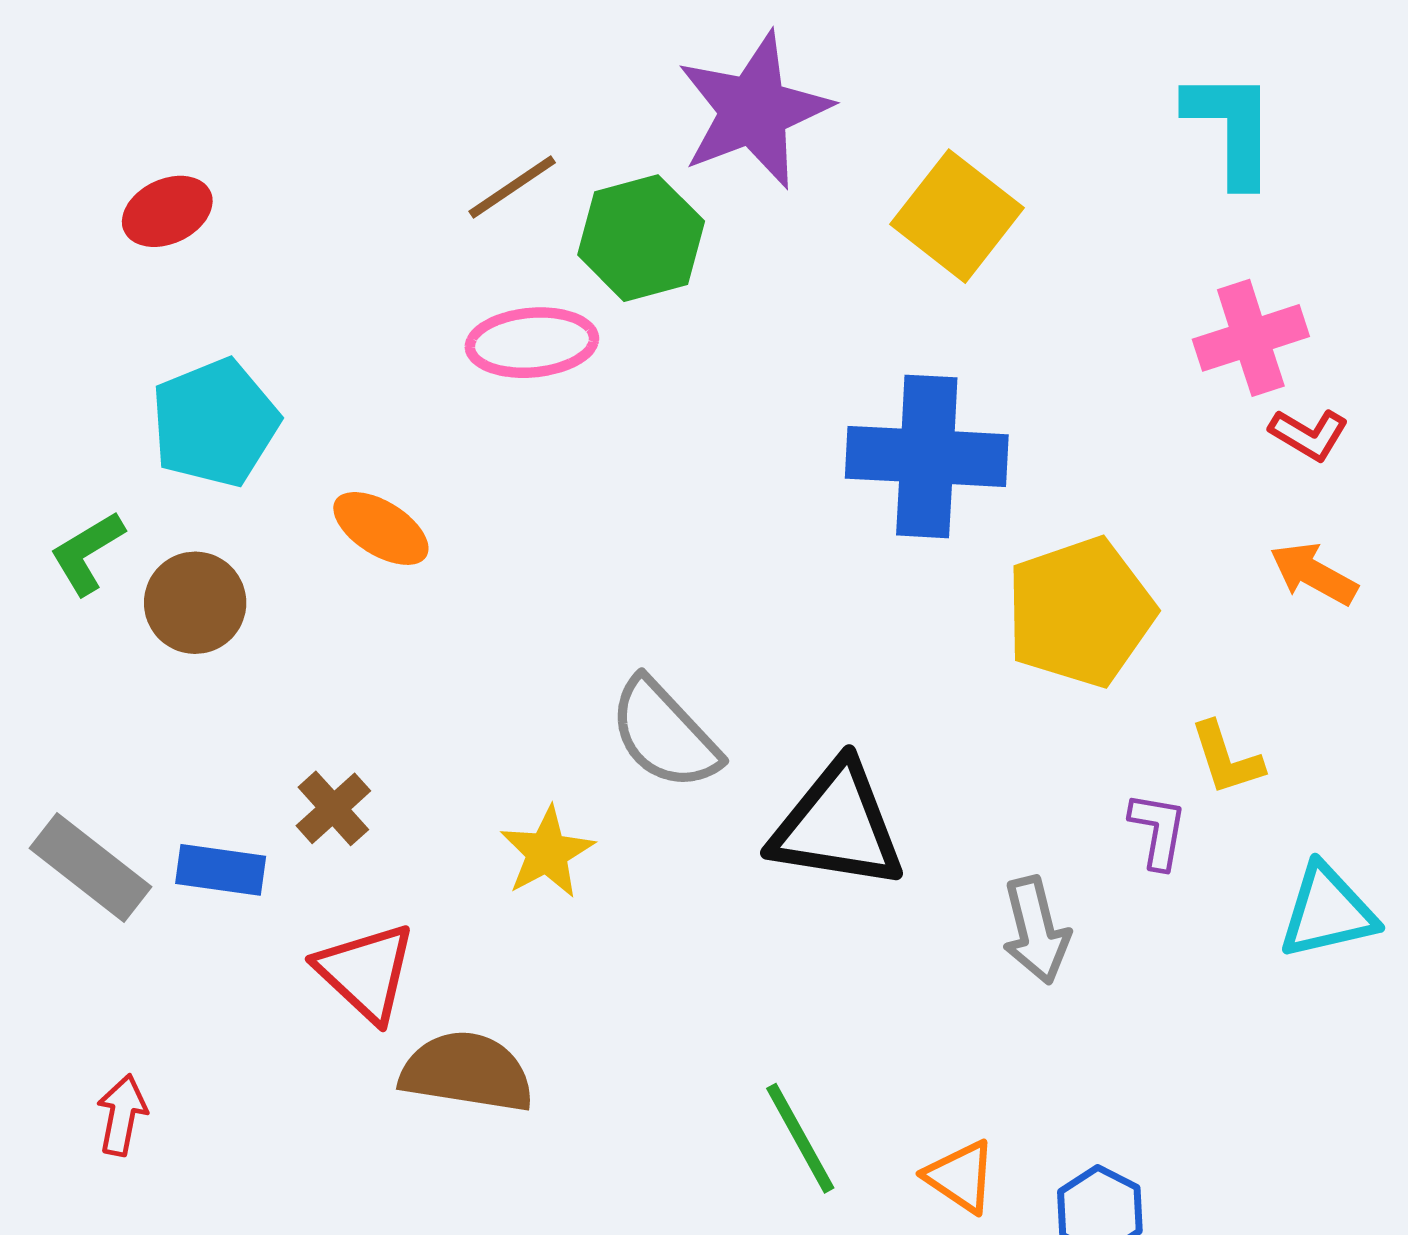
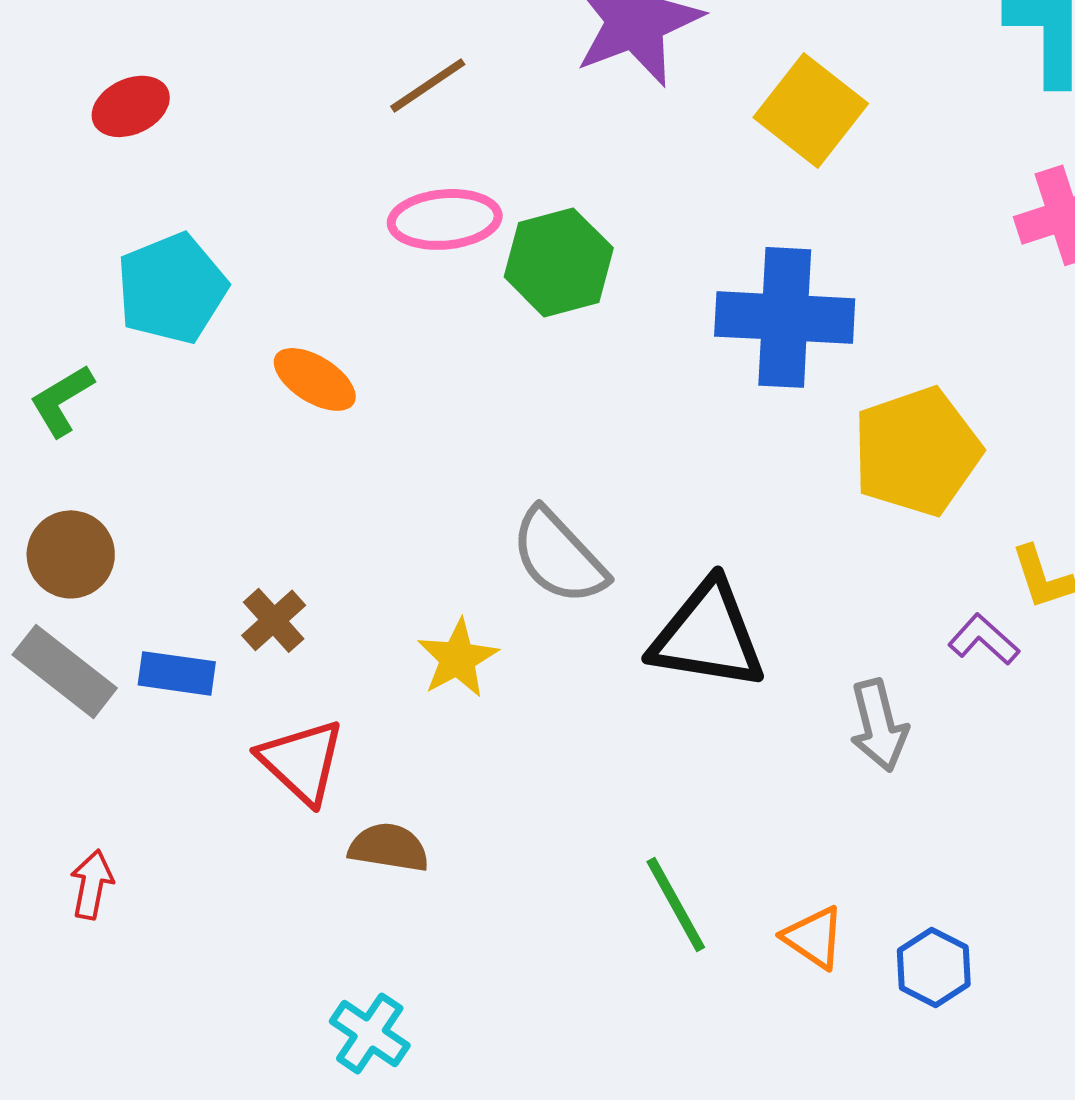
green hexagon: (641, 238) -> (559, 262), moved
brown circle: (195, 603) -> (71, 554), moved
purple L-shape: (1158, 830) -> (984, 639), turned -58
brown semicircle: (467, 1072) -> (389, 847), size x0.7

